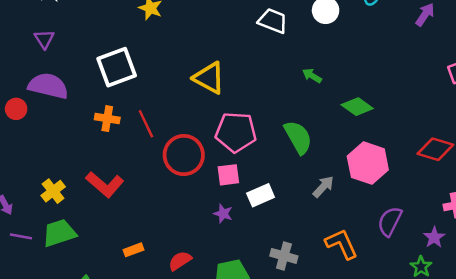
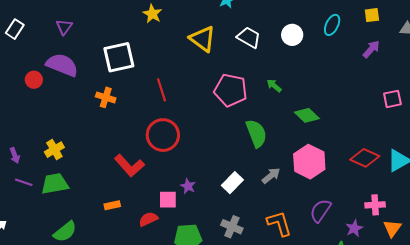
yellow triangle: (209, 78) -> (203, 39), moved
red line: (146, 124) -> (161, 90), moved
pink pentagon: (236, 132) -> (231, 90), moved
pink square: (228, 175) -> (168, 200), moved
red L-shape: (105, 184) -> (129, 165), moved
white rectangle: (261, 195) -> (232, 183), moved, turned -30

